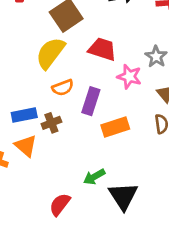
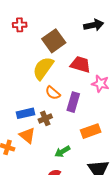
orange semicircle: (63, 88) -> (53, 93), turned 63
orange rectangle: (115, 127) -> (91, 131), moved
green arrow: (94, 177) -> (62, 152), moved

